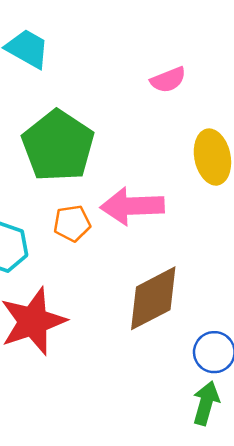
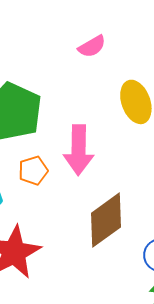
pink arrow: (132, 206) -> (79, 150), turned -78

